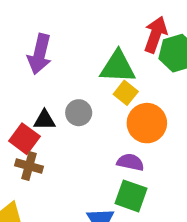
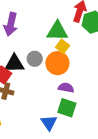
black triangle: (44, 120) -> (14, 64), size x1.5
orange circle: (147, 123) -> (57, 63), moved

